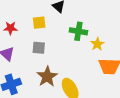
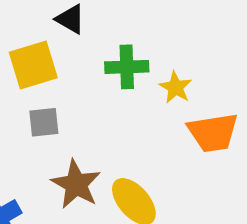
yellow square: (39, 23) -> (33, 65), size x1.5

